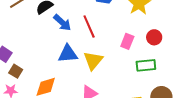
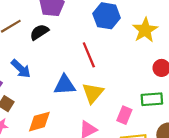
blue arrow: (62, 23) -> (21, 69), moved
pink rectangle: (127, 41) -> (124, 115), moved

